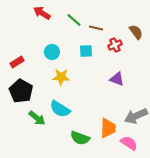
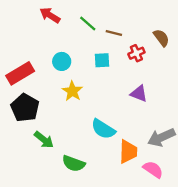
red rectangle: (17, 62) -> (20, 73), size x1.6
yellow star: (61, 77) -> (72, 91), turned 30
cyan semicircle: (60, 109) -> (103, 129), moved
green semicircle: (80, 138) -> (74, 163), moved

